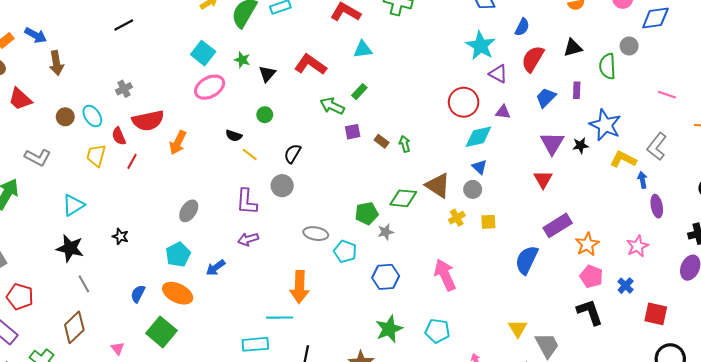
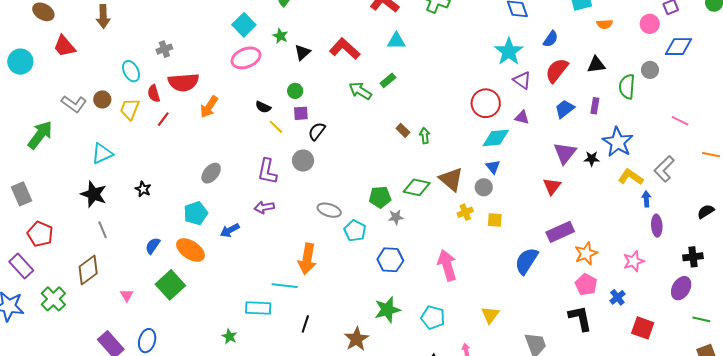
brown circle: (65, 117) -> (102, 99), moved
purple square: (353, 132) -> (301, 113), moved
yellow triangle: (518, 329) -> (490, 315), moved

